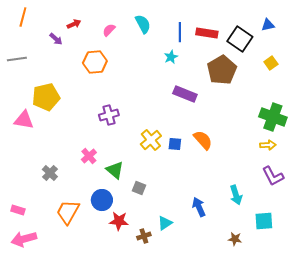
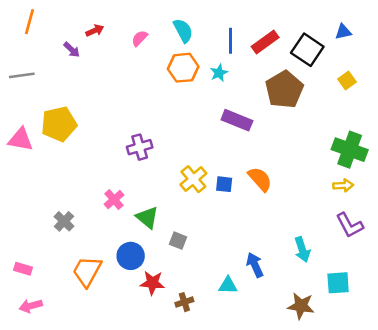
red rectangle: (207, 33) -> (265, 42), turned -45
orange hexagon: (95, 62) -> (183, 68), moved
pink triangle: (24, 120) -> (20, 139), moved
cyan triangle: (165, 223) -> (228, 285), moved, turned 35
pink arrow: (24, 239) -> (31, 306), size x0.7
brown star: (235, 239) -> (301, 306), size x1.5

